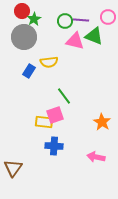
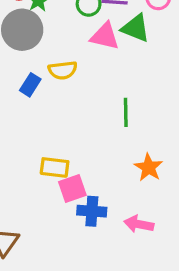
green line: (64, 96) -> (126, 112), moved, turned 36
pink square: (55, 115) -> (72, 188), moved
blue cross: (54, 146) -> (92, 211), moved

